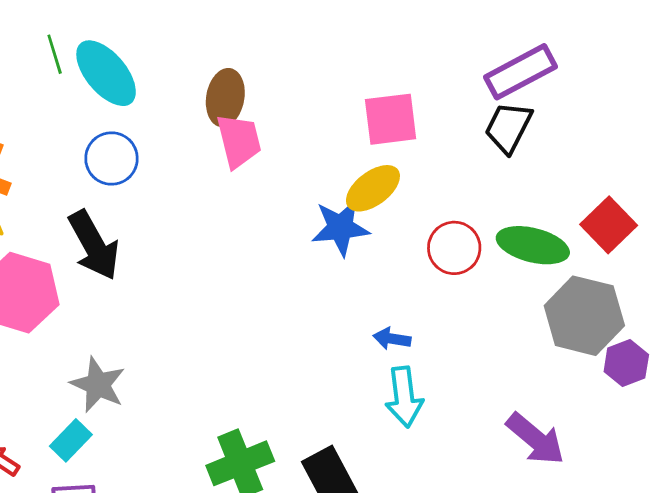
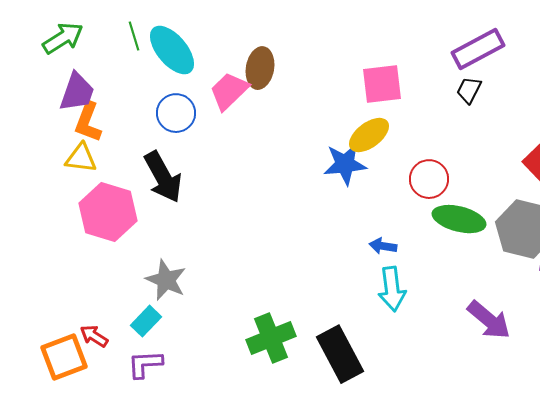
black trapezoid: (508, 127) -> (469, 90), size x0.7
pink trapezoid: (239, 141) -> (229, 91), moved, turned -120
green ellipse: (533, 245) -> (459, 219), moved

